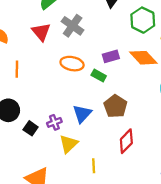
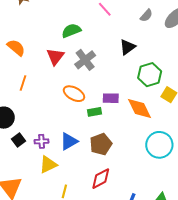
green rectangle: (99, 76) -> (95, 112), turned -56

